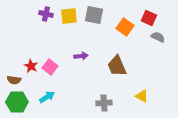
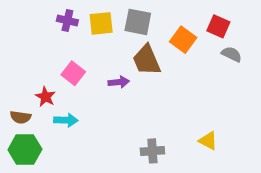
brown trapezoid: (117, 66) -> (147, 60), moved
pink square: (50, 67) -> (73, 73), moved
cyan arrow: (47, 97) -> (66, 120), moved, turned 35

